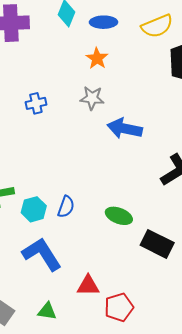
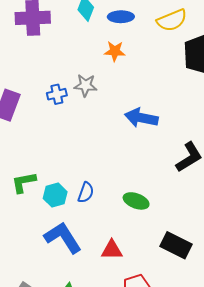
orange star: (97, 58) -> (115, 51), turned -30
gray star: (92, 98) -> (85, 85), moved
black rectangle: (157, 244) -> (176, 245), moved
red triangle: (88, 286) -> (112, 250), moved

